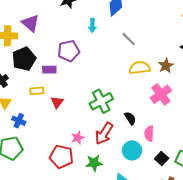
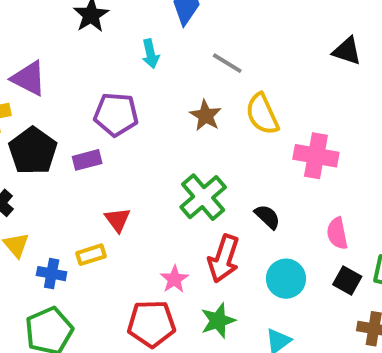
purple pentagon: (69, 51) -> (116, 114), turned 30
brown star: (166, 66) -> (206, 116), moved
yellow semicircle: (140, 68) -> (262, 114), turned -95
yellow rectangle: (37, 91) -> (91, 255), moved
pink cross: (161, 94) -> (316, 156), turned -30
pink semicircle: (149, 134) -> (337, 233), moved

